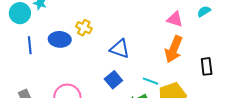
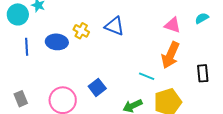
blue triangle: (120, 49) -> (114, 26), moved
blue square: (113, 80) -> (97, 87), moved
cyan line: (150, 81) -> (147, 76), moved

